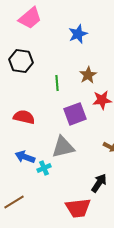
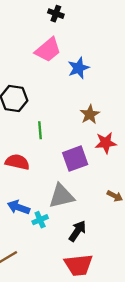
pink trapezoid: (30, 18) -> (48, 50), moved
green line: (57, 83) -> (40, 130), moved
black arrow: (99, 183) -> (77, 231), moved

